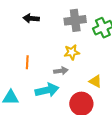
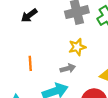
black arrow: (31, 18) -> (29, 15), turned -35

